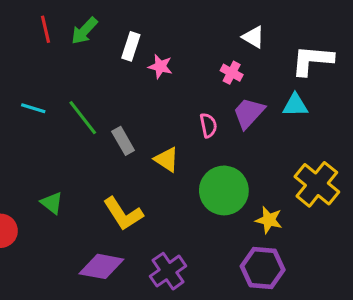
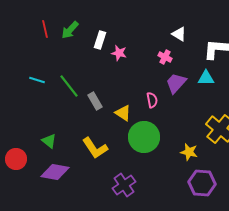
pink semicircle: (208, 125) -> (152, 100), moved
green circle: (224, 190) -> (144, 137), moved
purple diamond: (101, 266) -> (55, 172), moved
purple hexagon: (263, 268) -> (202, 183), moved

